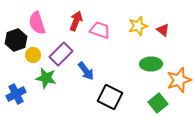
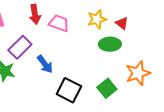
red arrow: (76, 21) -> (35, 14), turned 150
green ellipse: (151, 64) -> (110, 44), moved
green square: (158, 103) -> (107, 88), moved

